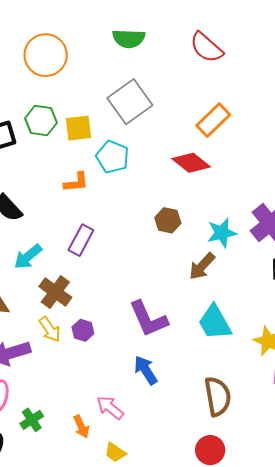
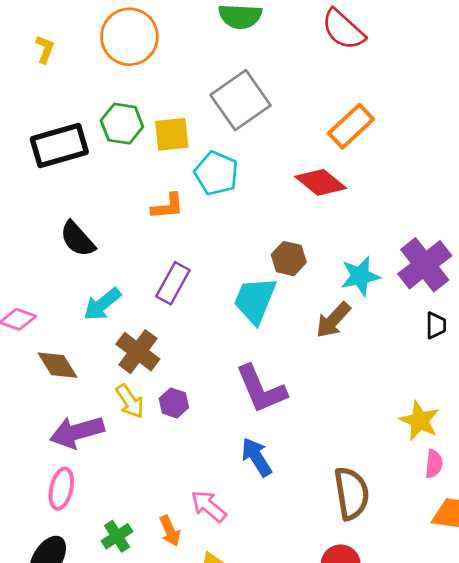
cyan trapezoid: (215, 322) -> (255, 300), moved, turned 51
green cross: (32, 420) -> (117, 536), moved

